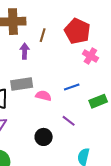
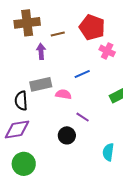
brown line: (43, 35) -> (58, 34), turned 64
blue line: (72, 87) -> (82, 74), moved
purple line: (69, 121) -> (83, 117), moved

